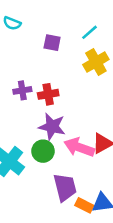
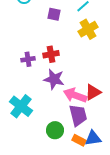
purple cross: (22, 90) -> (28, 59), moved
green circle: (43, 151) -> (55, 130), moved
purple trapezoid: (65, 187) -> (78, 115), moved

